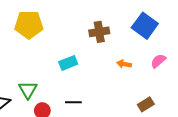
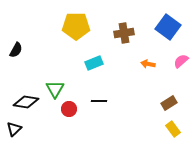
yellow pentagon: (29, 25) -> (76, 26), moved

